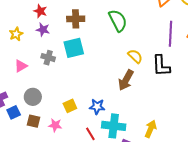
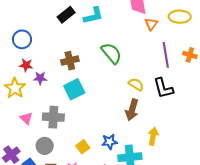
red star: (40, 11) -> (26, 65), moved
yellow star: (16, 34) -> (15, 88), size x1.5
gray cross: (48, 58) -> (53, 117), moved, size x1.5
pink triangle: (21, 66) -> (26, 118), turned -32
yellow arrow: (151, 129) -> (153, 136), moved

